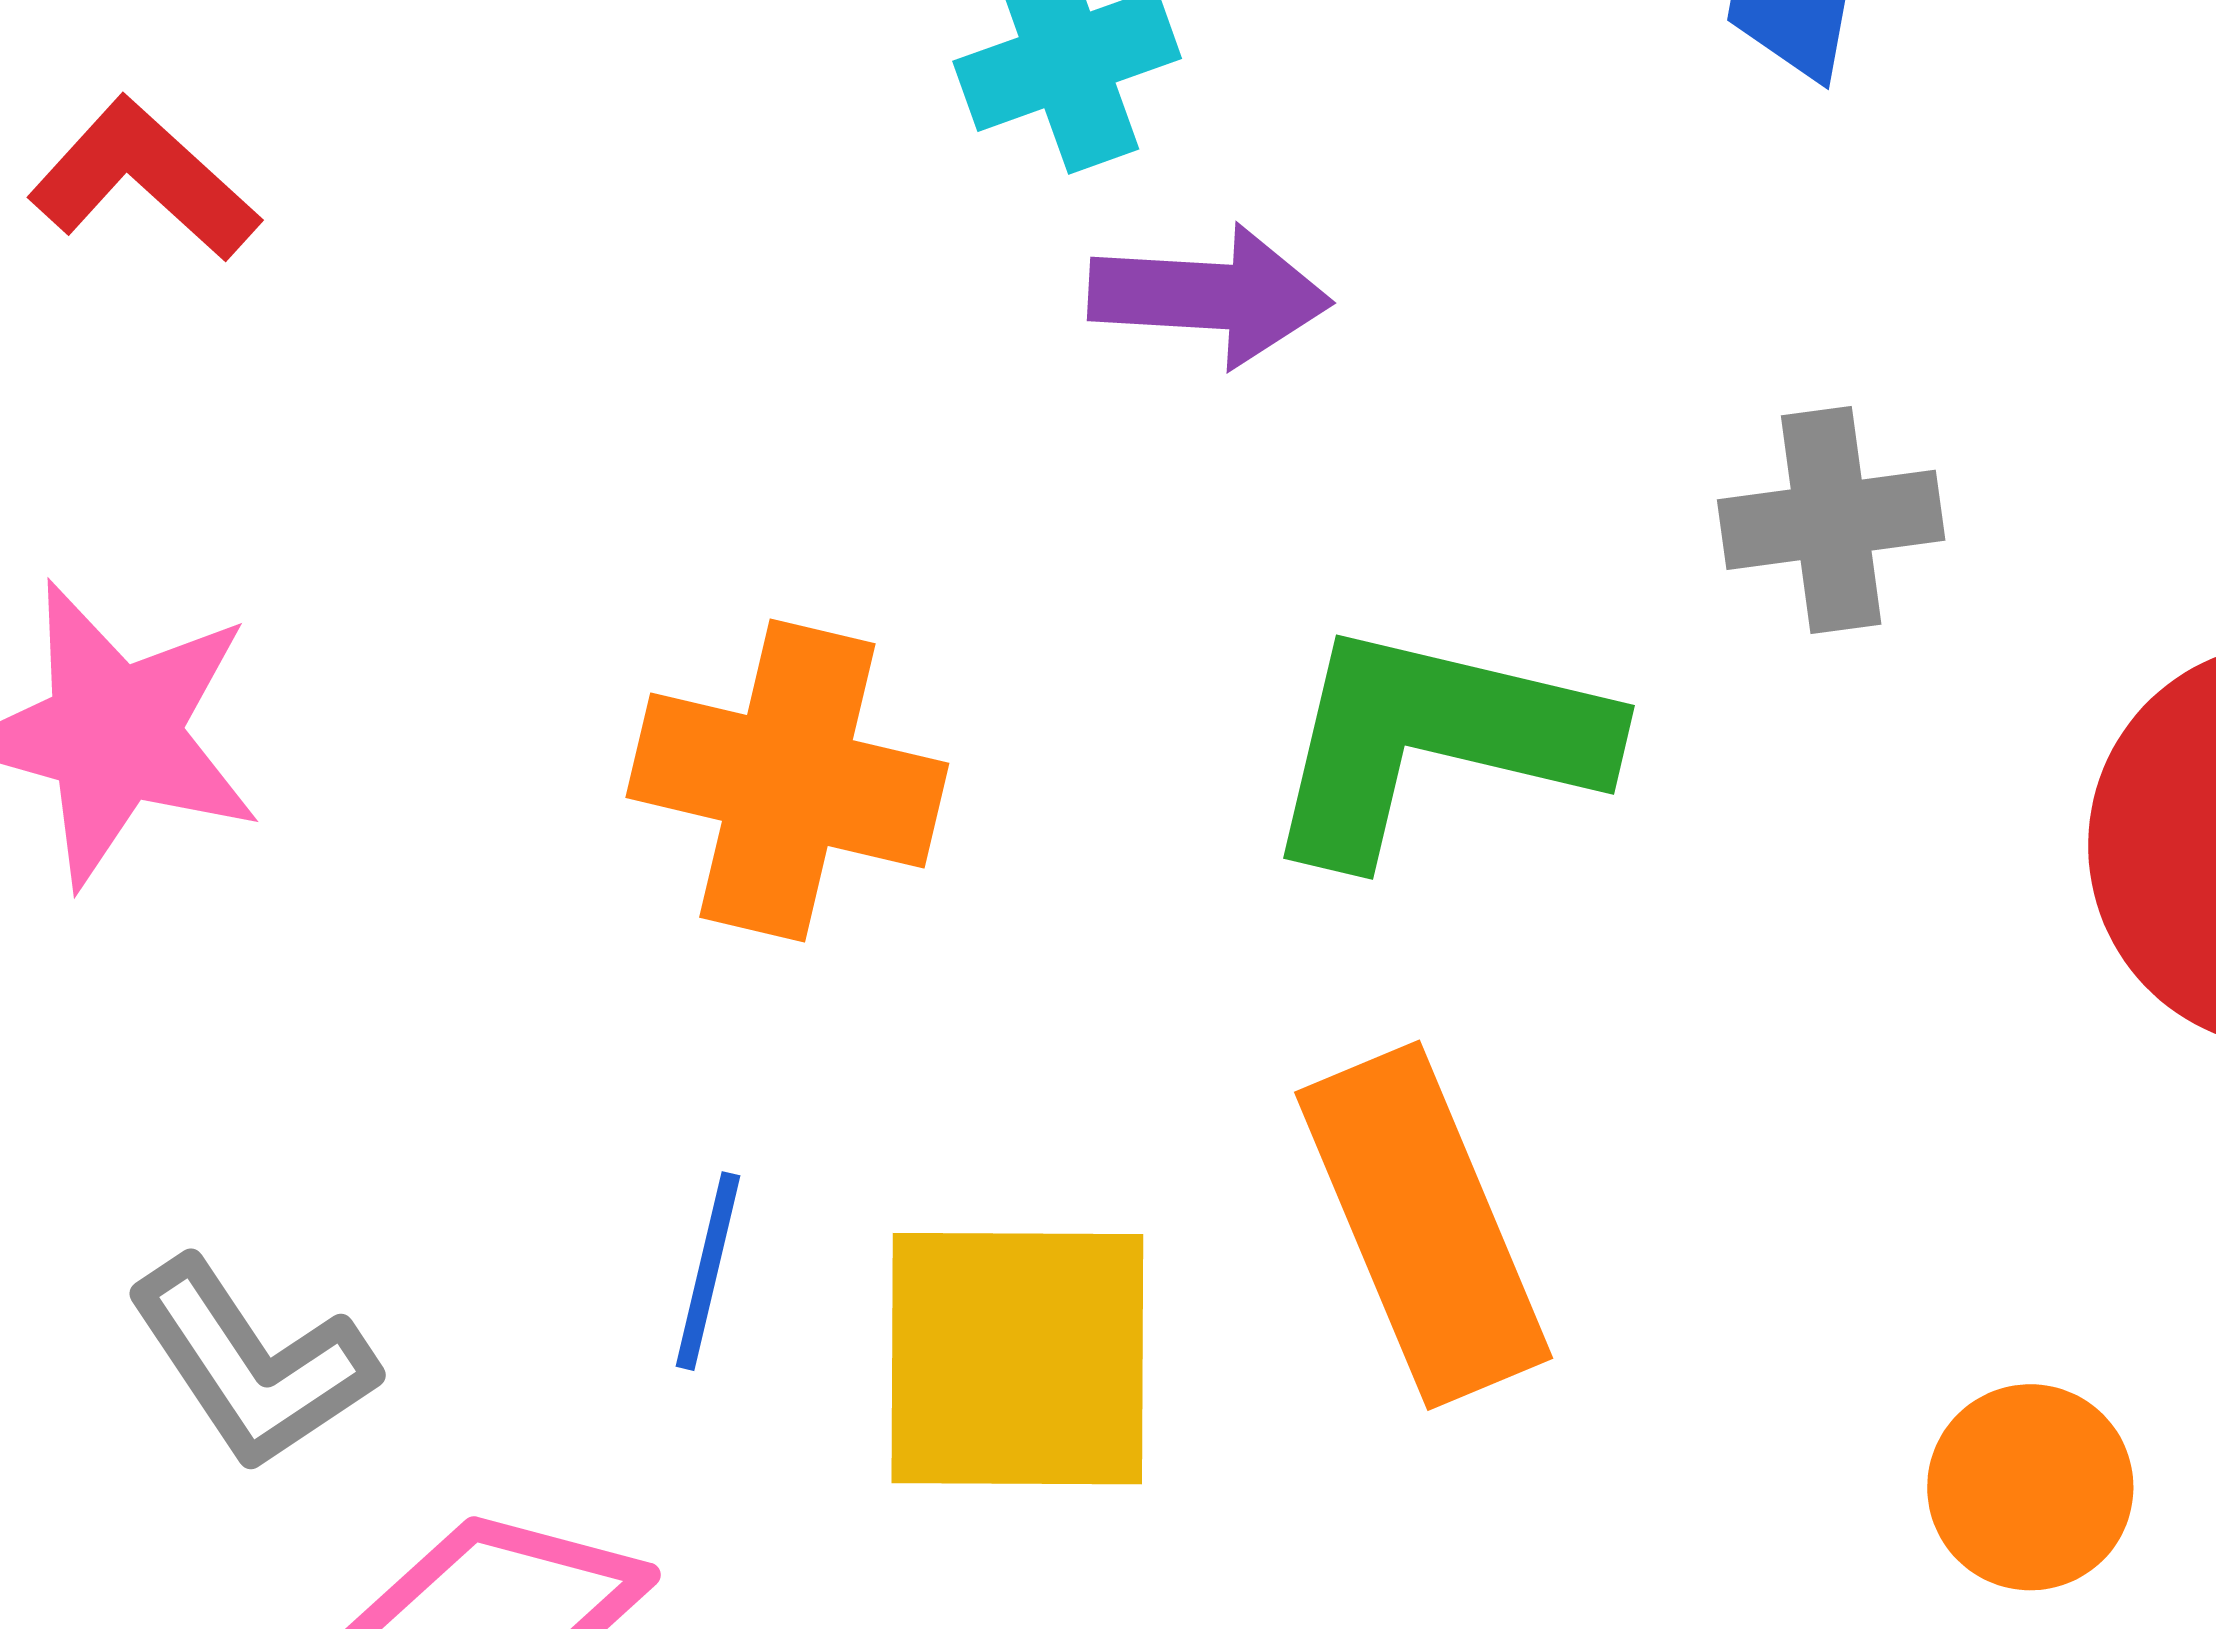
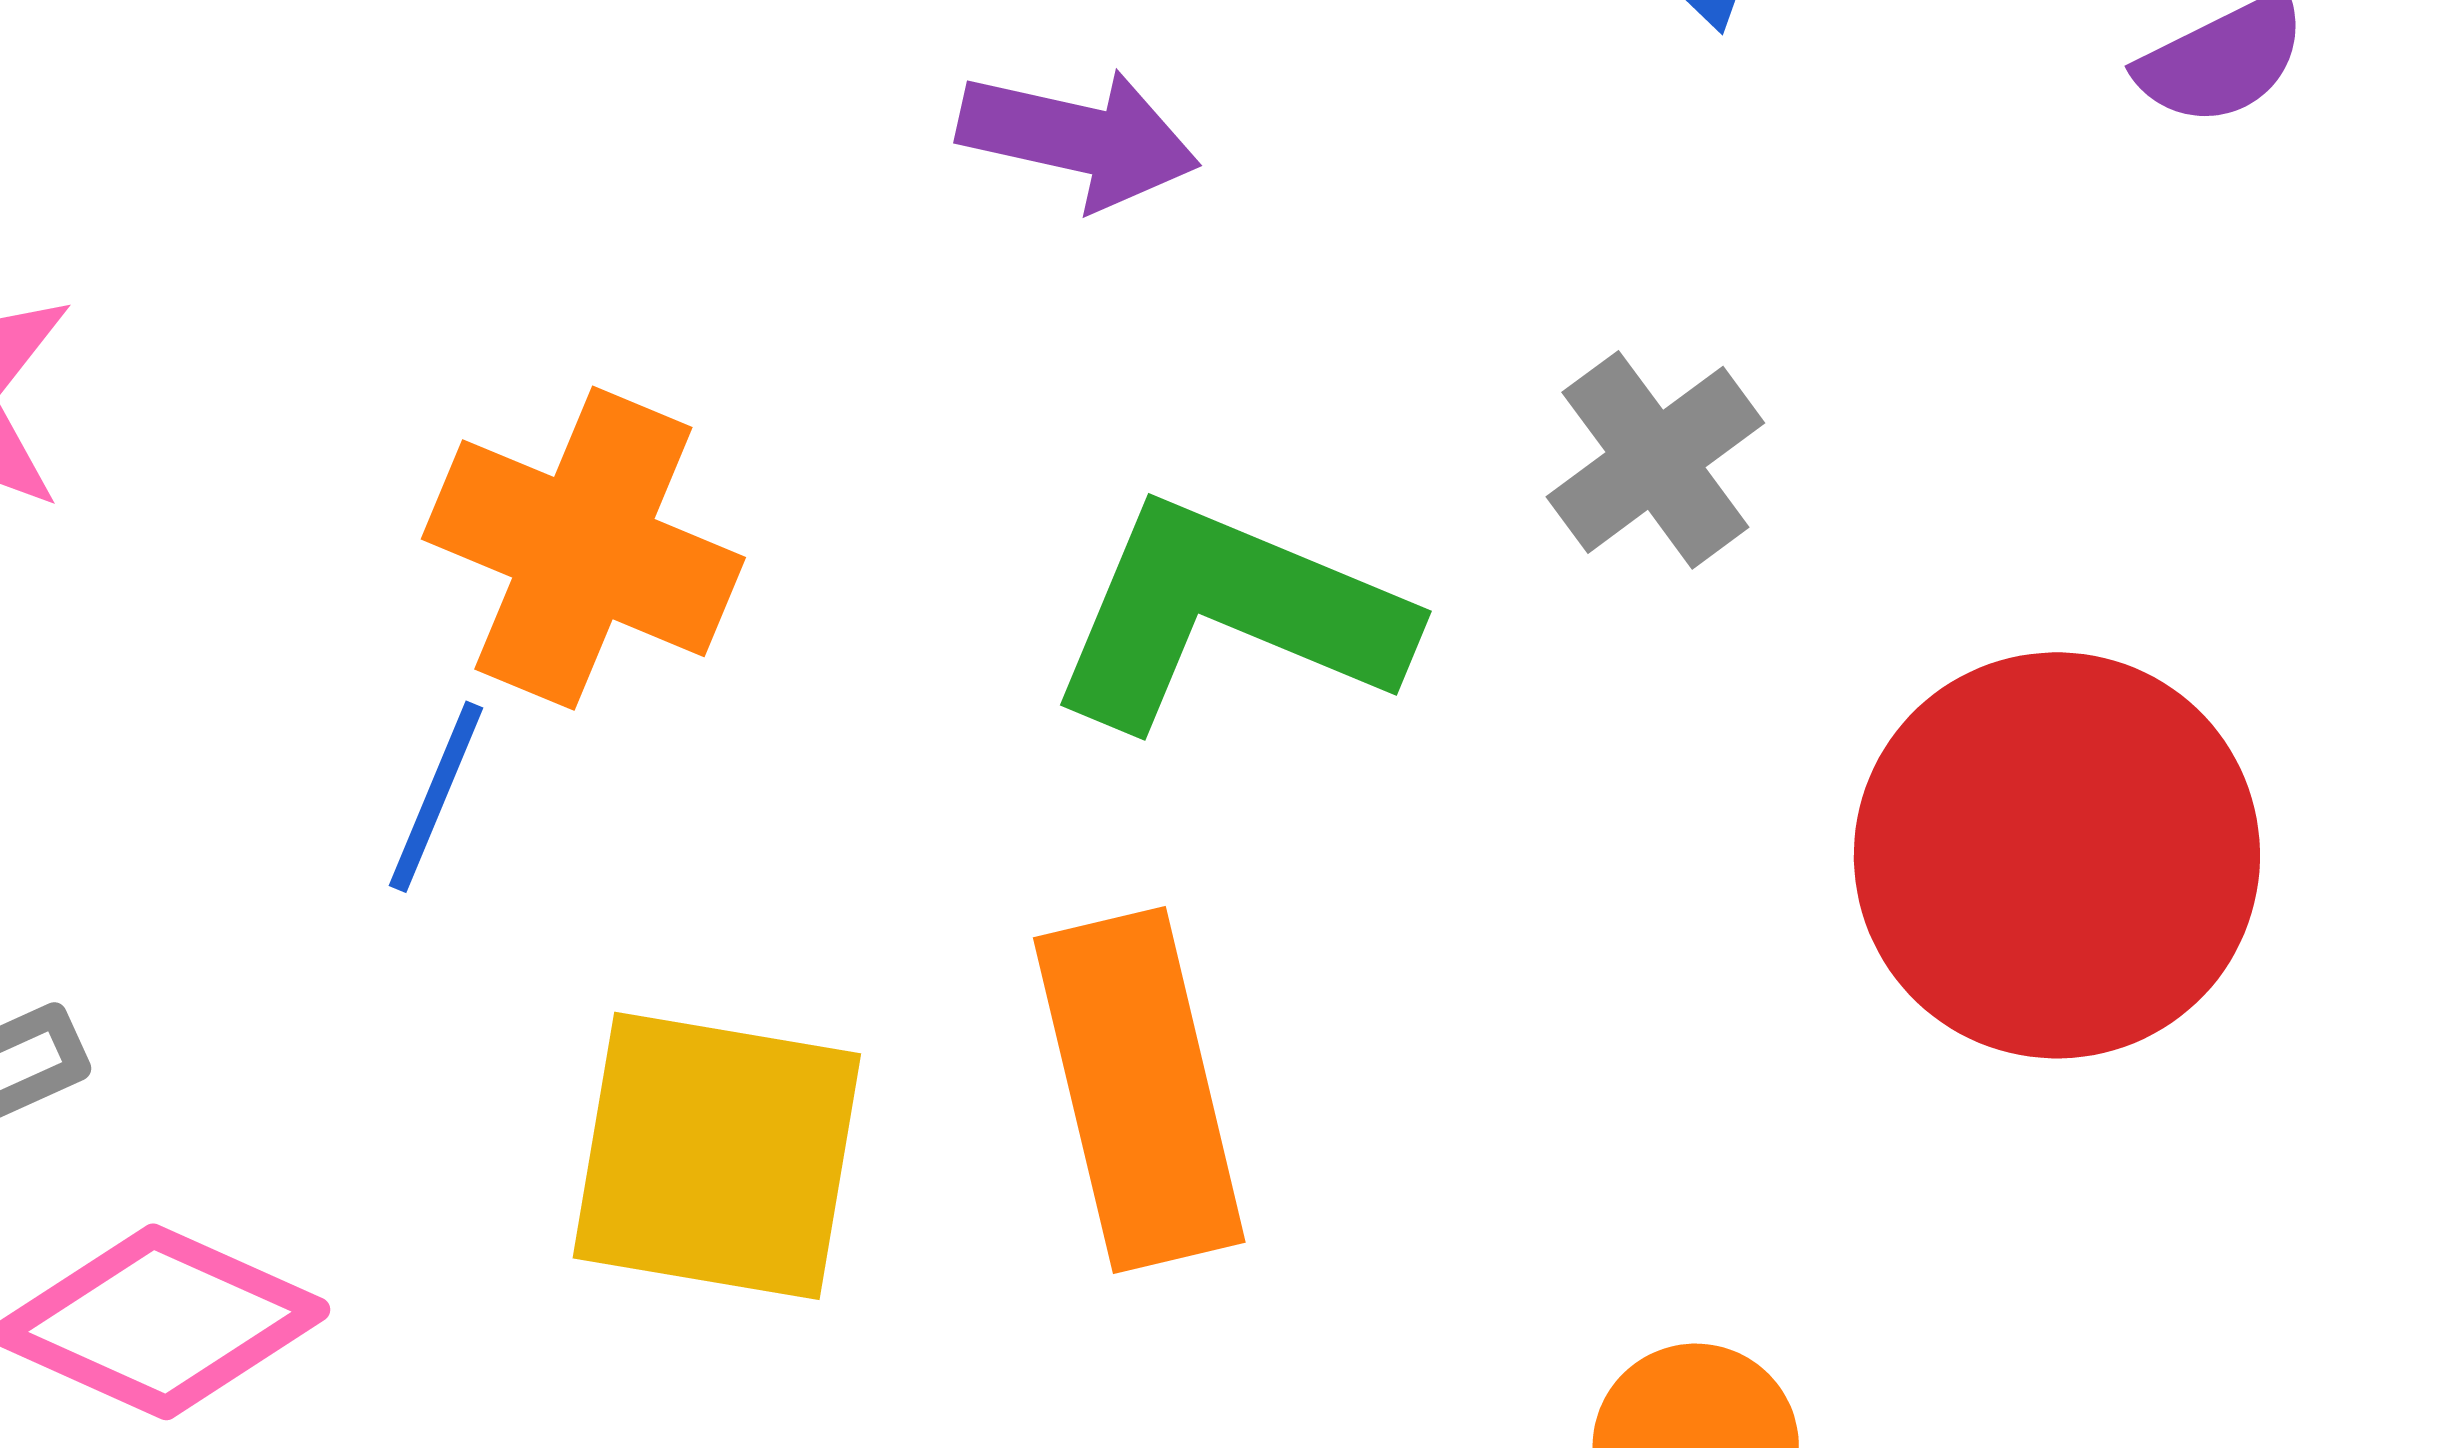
gray cross: (1831, 520) -> (1655, 460), turned -38
blue line: (708, 1271) -> (436, 797), moved

